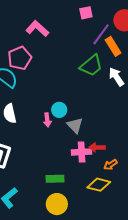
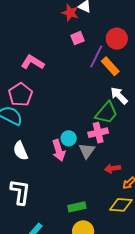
green trapezoid: (91, 66) -> (106, 113), moved
pink arrow: (47, 120) -> (59, 150), size x1.5
gray triangle: (75, 125) -> (87, 151), turned 30
pink cross: (82, 152) -> (98, 133), moved

